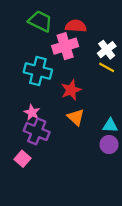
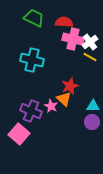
pink cross: (65, 46) -> (73, 39), moved, turned 30
red star: (71, 90) -> (70, 86), moved
pink star: (32, 112) -> (51, 106), moved
pink square: (22, 159) -> (19, 134), size x1.5

